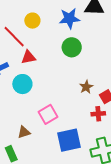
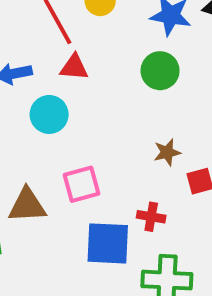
red cross: (98, 114) -> (151, 217), moved
brown triangle: (24, 132) -> (27, 205), size x1.5

